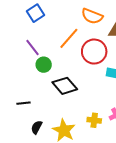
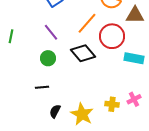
green circle: (44, 65) -> (48, 58), moved
black diamond: (65, 86) -> (83, 53), moved

